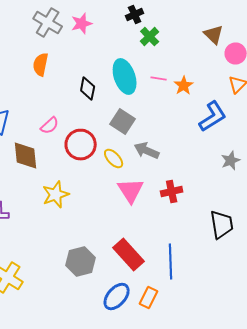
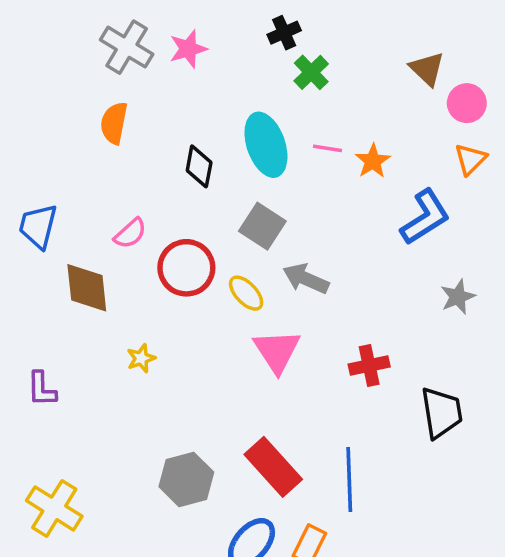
red cross: (172, 192) -> (369, 365), moved
yellow star: (56, 194) -> (141, 358), size x0.6

